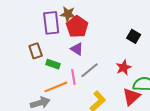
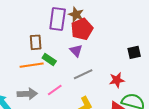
black square: (134, 36) -> (134, 52), turned 32
pink line: (73, 77) -> (55, 90), moved, turned 49
orange line: (56, 87) -> (32, 65), moved

